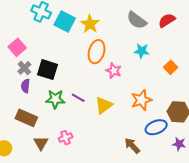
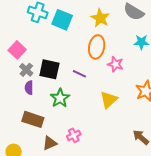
yellow star: (90, 24) -> (100, 18), moved
purple line: (78, 98) -> (79, 74), moved
green star: (55, 99) -> (60, 98), turned -30
brown triangle: (41, 143) -> (50, 143), turned 42

